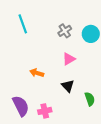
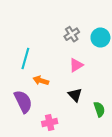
cyan line: (23, 24) -> (25, 58), moved, turned 36
purple semicircle: (21, 106) -> (23, 102), moved

